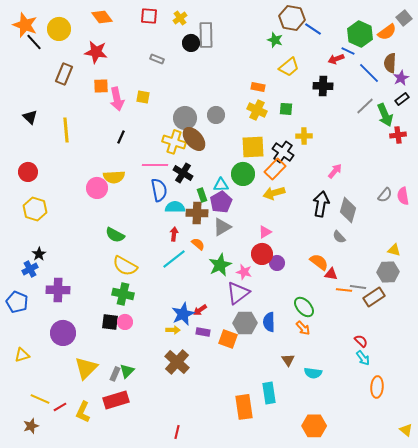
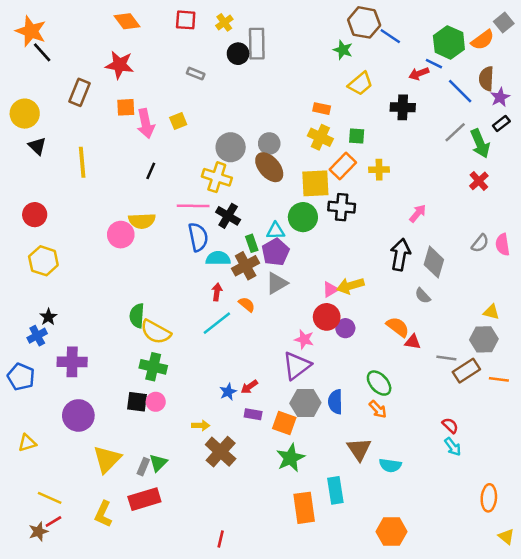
yellow circle: (59, 29) -> (25, 114), moved
yellow square: (143, 97) -> (178, 121), turned -32
red cross: (398, 135) -> (479, 181), moved, turned -35
brown ellipse: (194, 139) -> (269, 167), moved
black cross: (283, 152) -> (342, 207), moved, turned -30
orange rectangle: (275, 169) -> (343, 166), moved
yellow arrow: (274, 193) -> (350, 286), moved
brown cross: (197, 213) -> (246, 266), turned -30
green semicircle: (115, 235) -> (137, 316), moved, turned 66
green star: (220, 265) -> (290, 458), moved
orange line: (344, 290) -> (499, 379), moved
blue star: (183, 314) -> (228, 392), size x0.6
yellow arrow: (173, 330) -> (201, 425), moved
brown triangle: (288, 360) -> (359, 449), size x1.5
orange ellipse: (377, 387) -> (489, 498), moved
red line: (60, 407) -> (53, 522), moved

